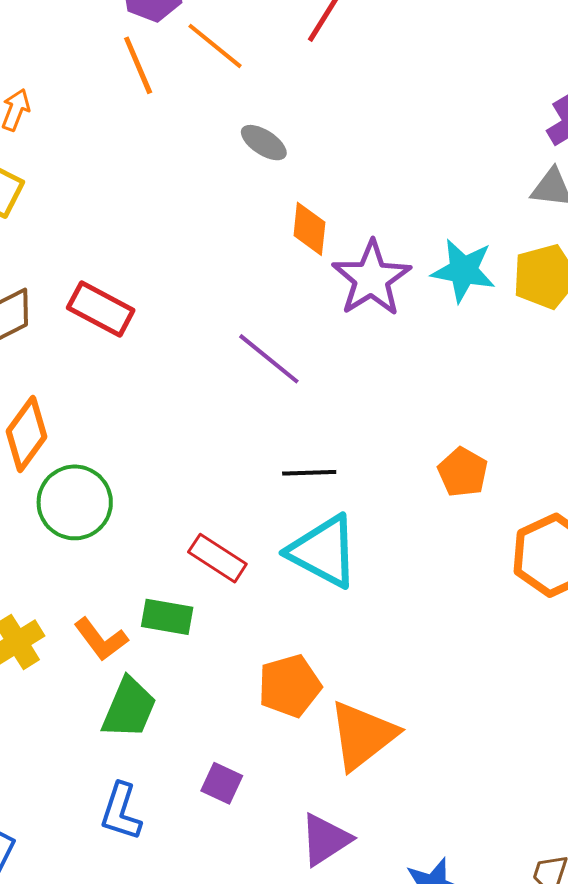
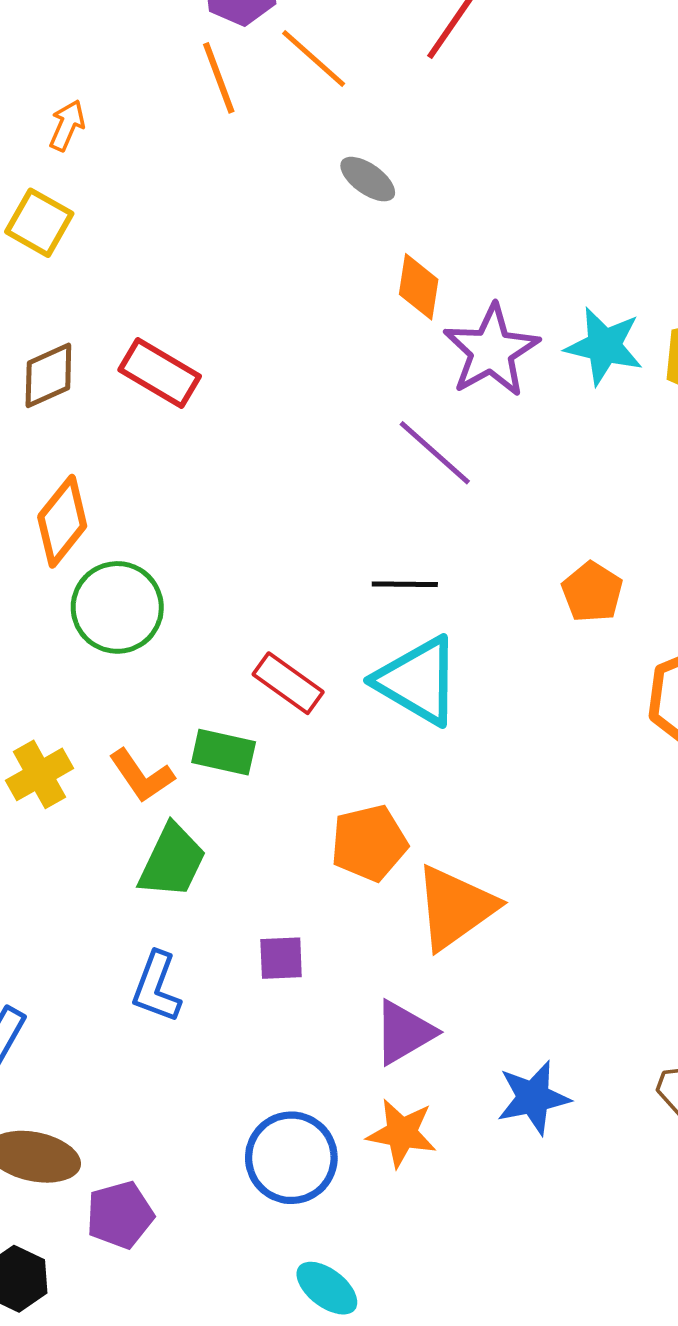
purple line: (269, 359) -> (435, 453), moved
purple square: (222, 783) -> (281, 958), turned -30

